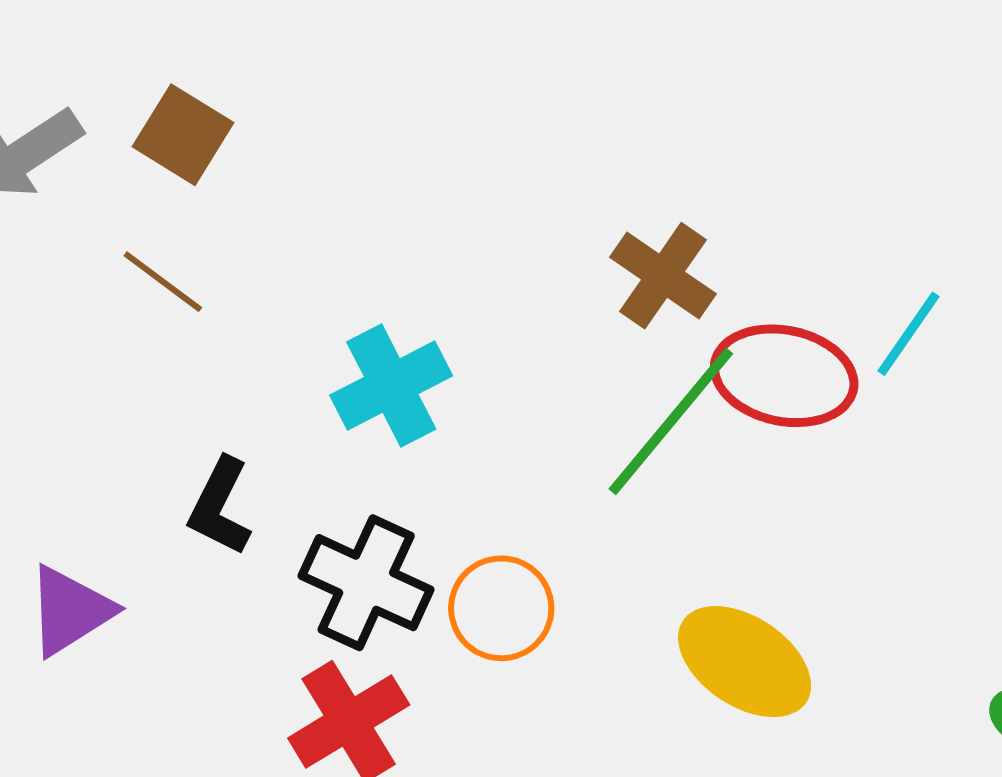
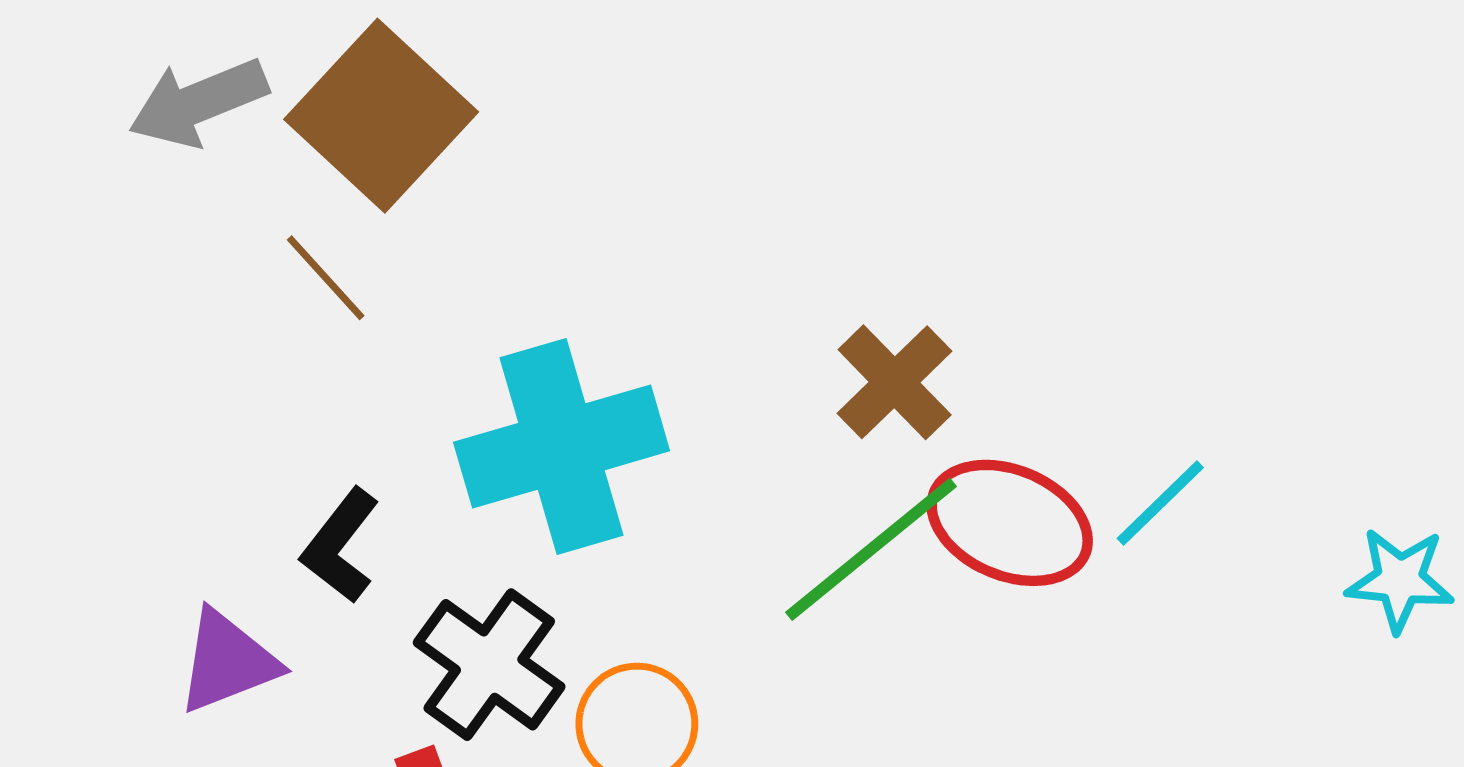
brown square: (183, 135) -> (381, 116), size x1.6
cyan cross: (391, 386) -> (562, 447), size x1.5
purple triangle: (70, 611) -> (228, 662), moved

